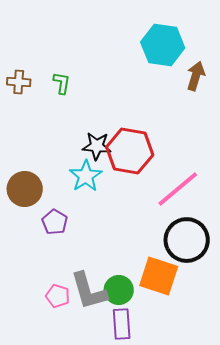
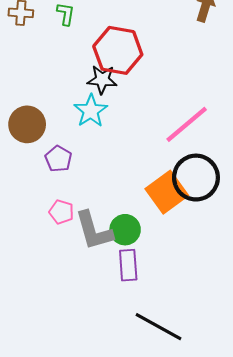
red hexagon: (130, 151) -> (118, 50), moved
orange square: (159, 276) -> (167, 192), moved, turned 36
pink pentagon: (58, 296) -> (61, 212), moved

